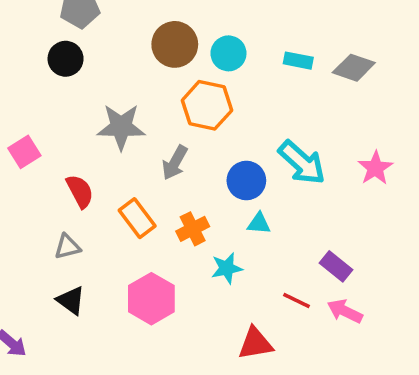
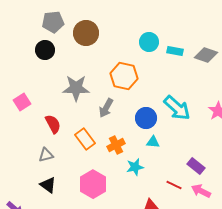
brown circle: (175, 44) -> (86, 33), moved
cyan circle: (228, 53) -> (149, 42), moved

